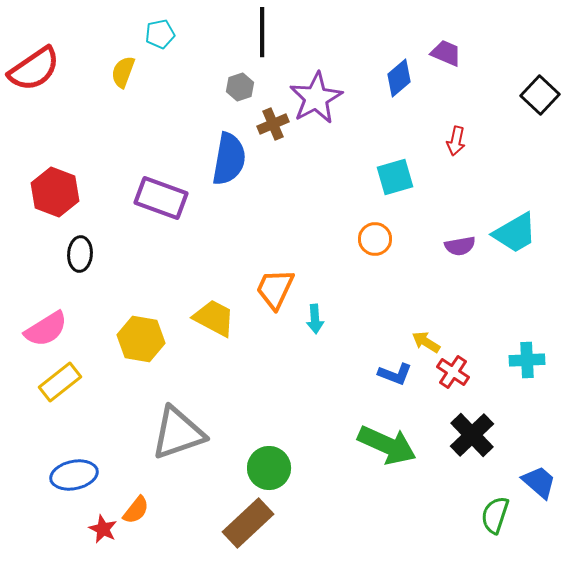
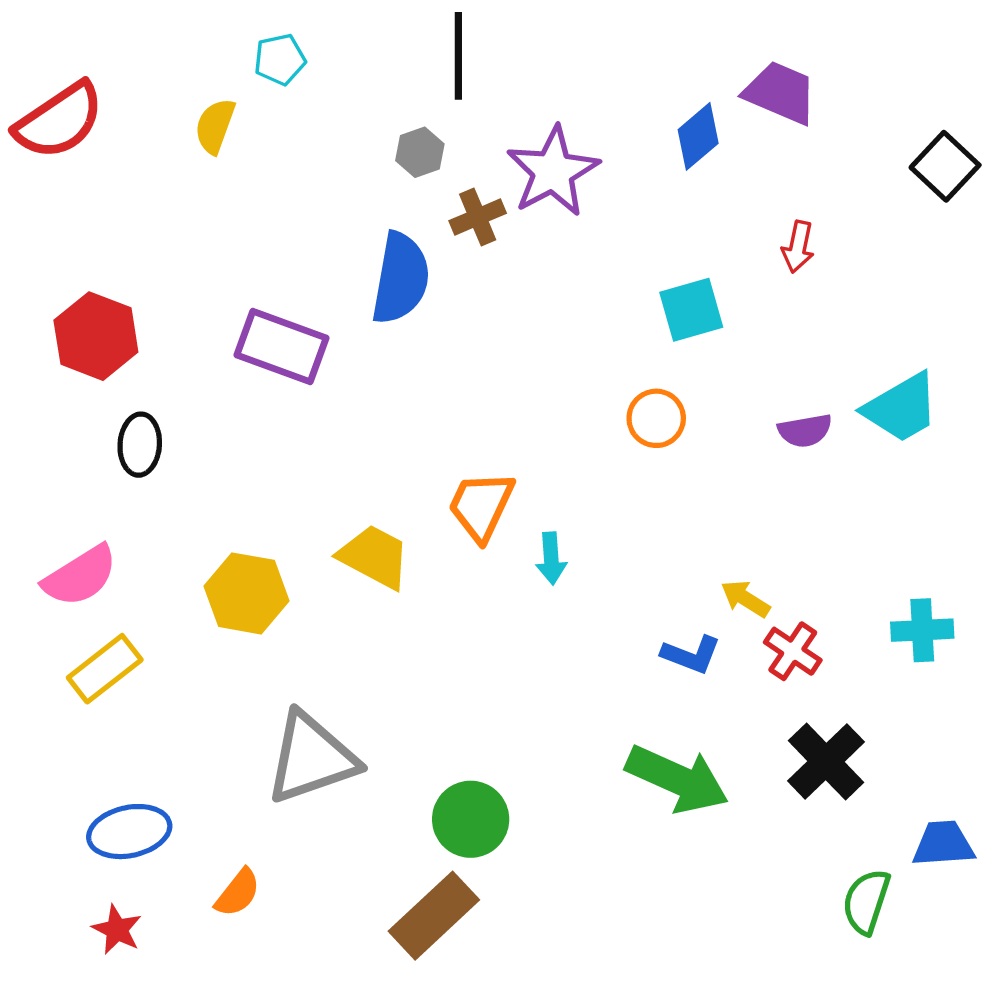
purple trapezoid: (446, 53) -> (780, 93), size x1.4
blue trapezoid: (539, 482) -> (943, 844), turned -45
red star: (103, 529) -> (117, 930), moved

